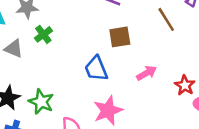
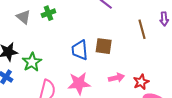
brown square: (120, 37) -> (104, 46), moved
pink arrow: (147, 73) -> (116, 78), moved

